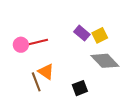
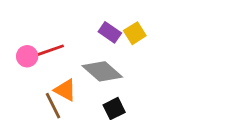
gray diamond: (105, 61) -> (102, 71), moved

